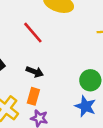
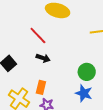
black arrow: (35, 72) -> (43, 58), moved

